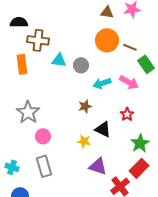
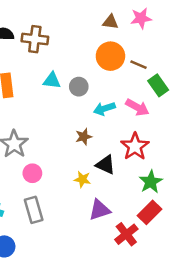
brown cross: (38, 40) -> (35, 39), moved
red star: (127, 114) -> (135, 146), size x1.6
purple triangle: (98, 166) -> (99, 210), turned -36

